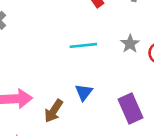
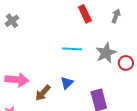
gray star: (130, 44) -> (106, 53), size x1.5

